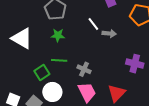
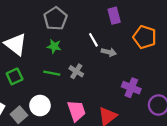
gray cross: (84, 69) -> (76, 71), moved
green square: (42, 72) -> (15, 76), moved

